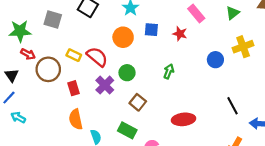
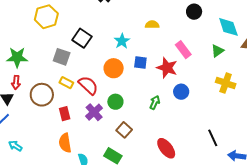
gray square: (53, 20) -> (62, 57), moved
red star: (180, 34) -> (167, 68), size x1.5
yellow cross: (243, 47) -> (226, 83), turned 36
red arrow: (28, 54) -> (16, 82), moved, turned 64
blue circle: (215, 60) -> (181, 92), moved
cyan arrow: (18, 117) -> (15, 146), moved
red ellipse: (184, 119) -> (166, 148), turned 55

